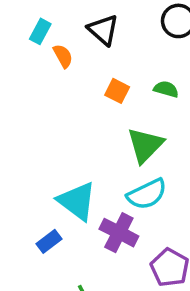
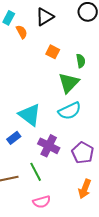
black triangle: (103, 30) -> (45, 17), turned 48
green semicircle: (166, 89) -> (81, 61), moved, turned 64
purple cross: (119, 233) -> (49, 146), moved

